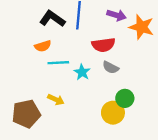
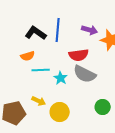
gray semicircle: (111, 67) -> (85, 74), size x1.6
green circle: (125, 98) -> (103, 107), moved
yellow circle: (113, 113) -> (60, 112), moved

